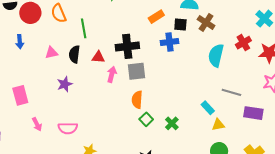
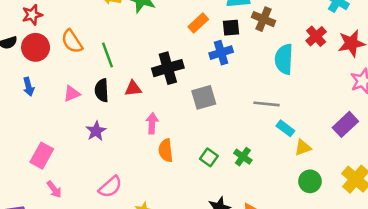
gray square: (137, 71) -> (204, 97), moved
pink arrow: (112, 74) -> (152, 123), moved
gray line: (231, 92) -> (267, 104), moved
pink rectangle: (20, 95) -> (42, 156), turned 54
orange semicircle: (137, 100) -> (166, 150), moved
purple rectangle: (253, 113) -> (345, 124), turned -42
pink arrow: (37, 124) -> (54, 189), moved
pink semicircle: (68, 128) -> (110, 187), turned -30

